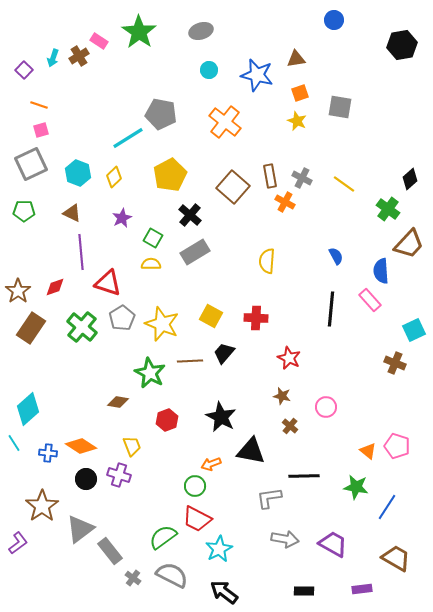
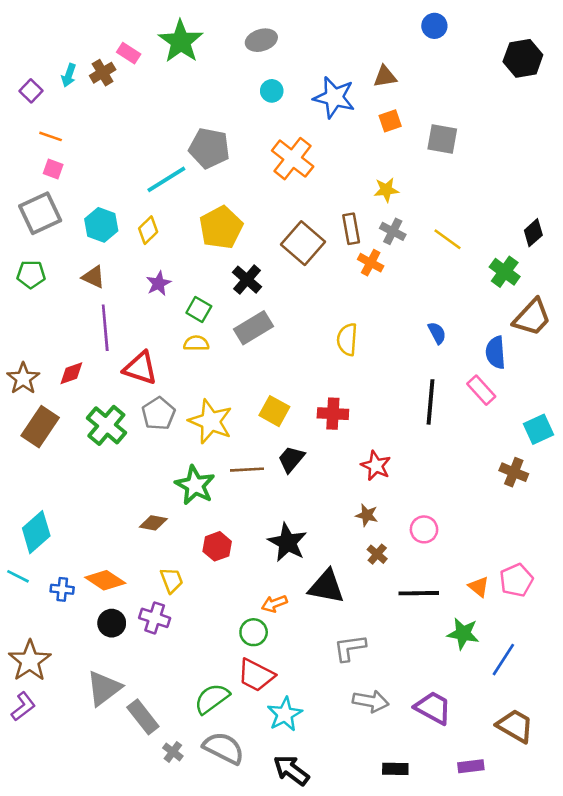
yellow star: (297, 121) -> (386, 190), moved, turned -30
pink square: (41, 130) -> (53, 169), turned 35
cyan line: (14, 443) -> (18, 576), turned -30
pink pentagon: (397, 446) -> (516, 580), turned 30
black line: (304, 476) -> (419, 593), moved
brown star: (42, 506) -> (30, 661), moved

